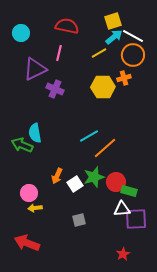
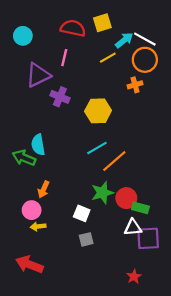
yellow square: (113, 21) -> (102, 23), moved
yellow hexagon: (103, 87) -> (98, 111), moved
orange arrow: (57, 176) -> (44, 189), moved
white square: (75, 184) -> (82, 213), moved, turned -35

